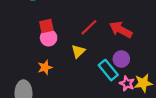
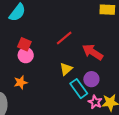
red square: (46, 26) -> (24, 44), turned 32
red line: (89, 27) -> (64, 38), moved
yellow triangle: (78, 51) -> (66, 69), moved

